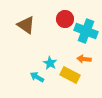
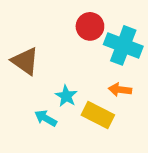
brown triangle: (26, 25) -> (25, 61), moved

